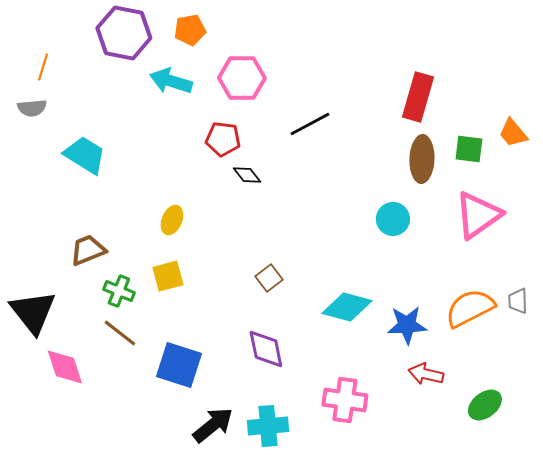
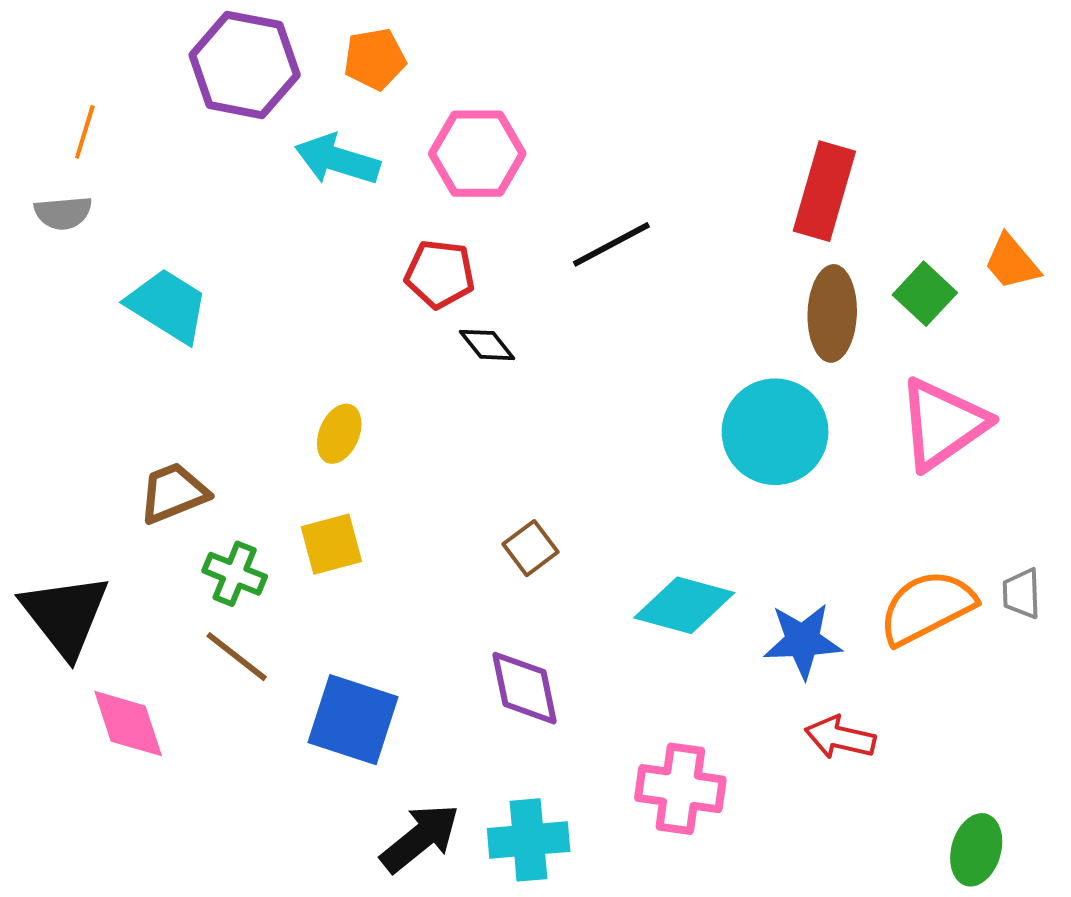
green square: (469, 149) -> (925, 294), turned 36
cyan circle: (393, 219) -> (775, 432), size x1.6
green ellipse: (485, 405) -> (976, 850), moved, turned -36

